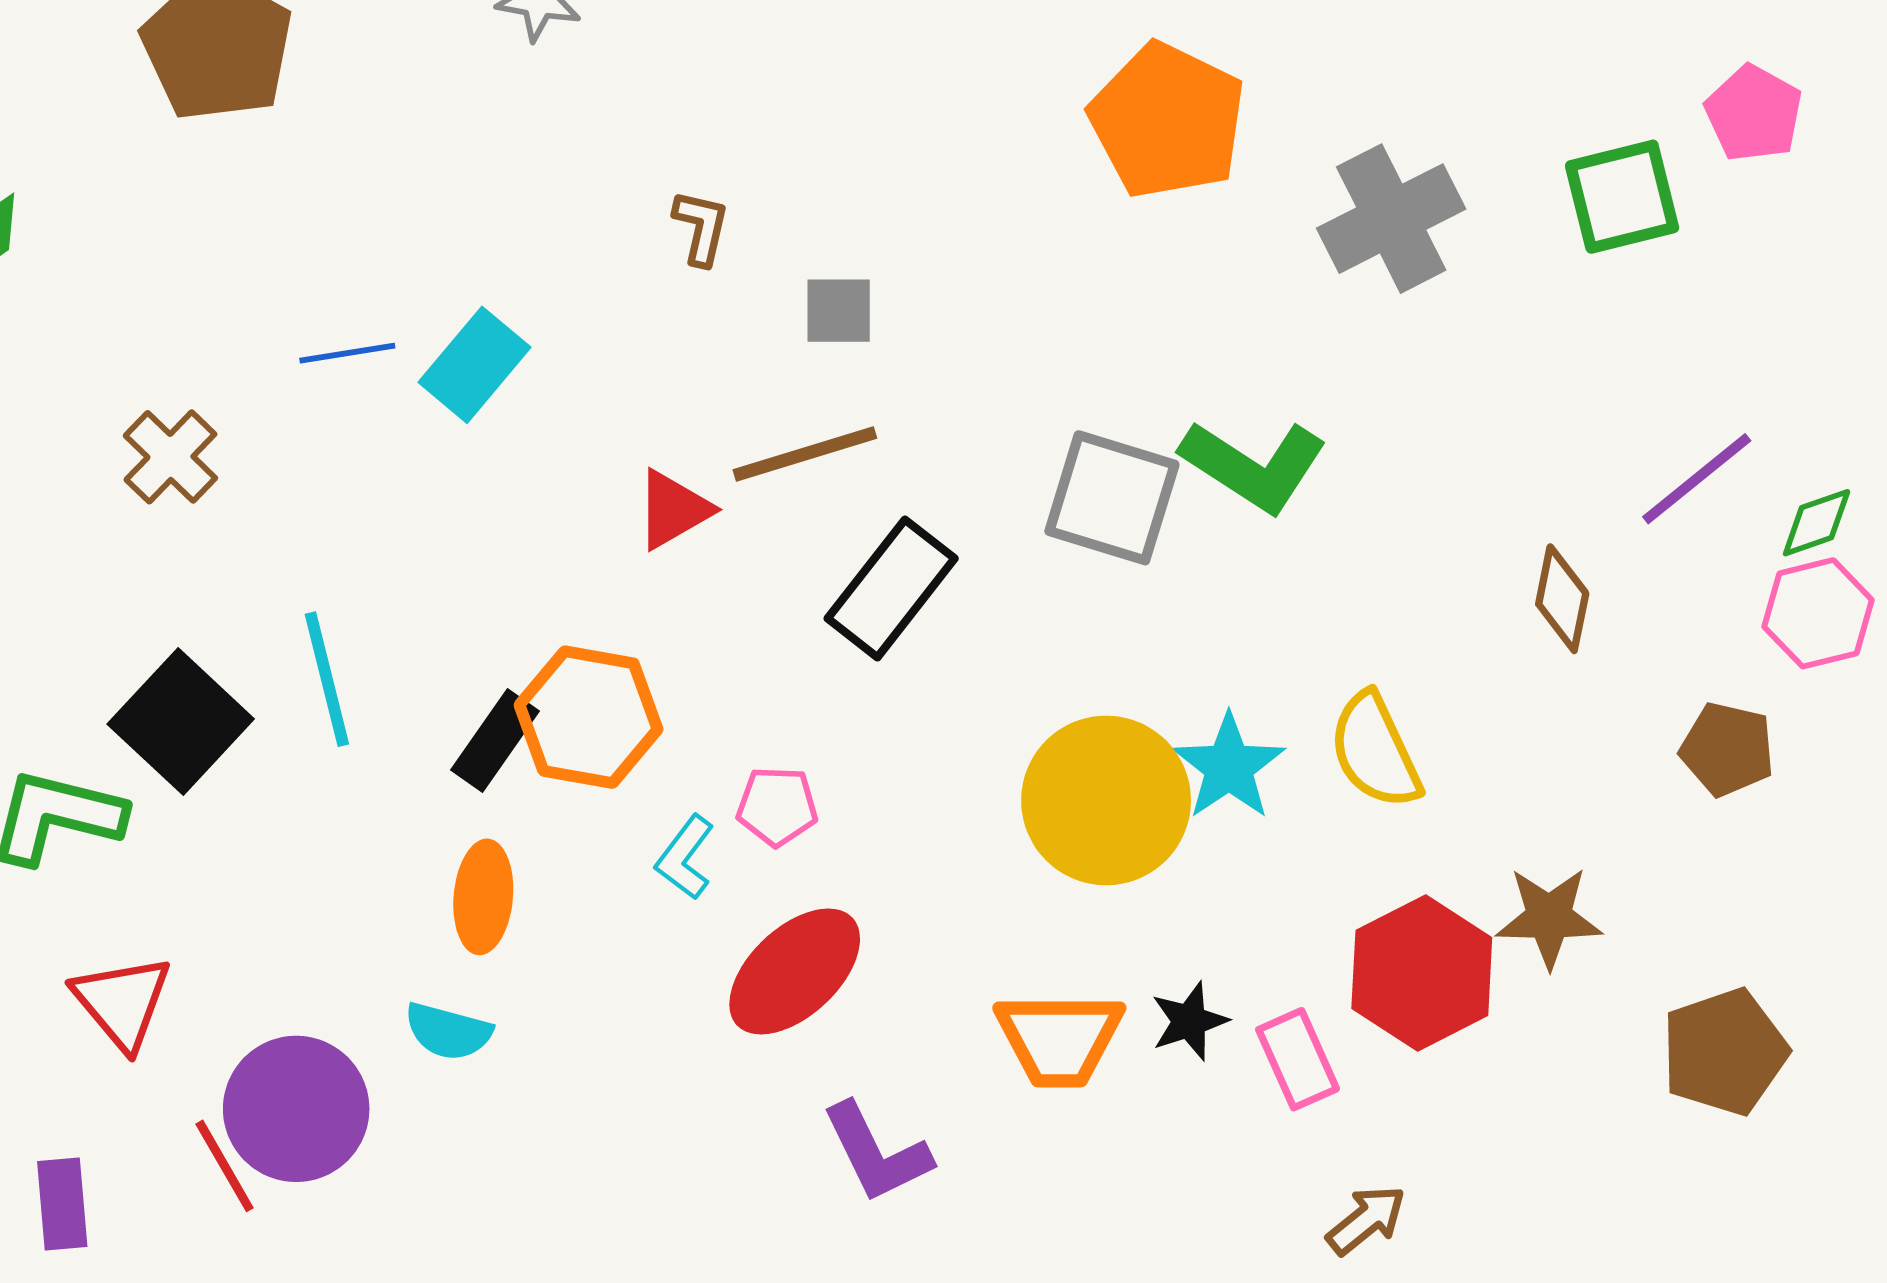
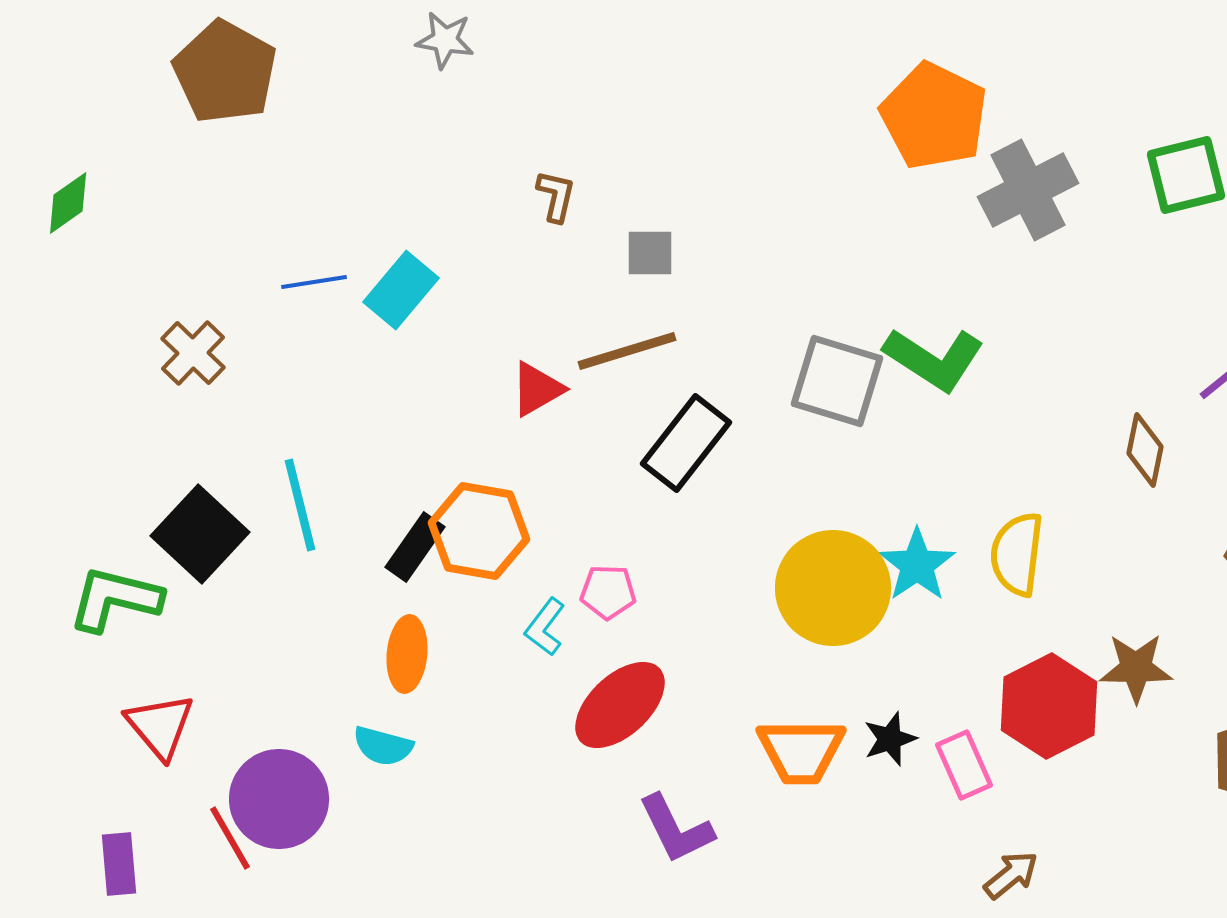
orange pentagon: (1167, 121) -> (934, 116), moved
yellow semicircle: (1375, 751) -> (1017, 554), turned 32

